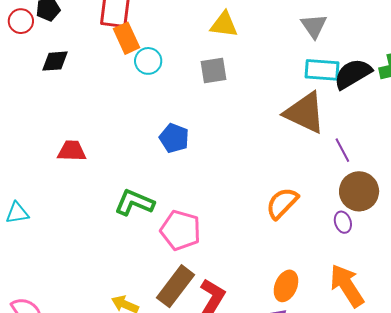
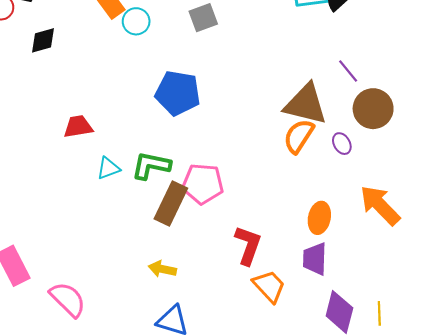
brown triangle: (305, 113) -> (306, 104), moved
blue pentagon: (174, 138) -> (178, 93), size x1.5
cyan triangle: (17, 213) -> (108, 168), moved
purple ellipse: (343, 222) -> (342, 144), moved
brown rectangle: (175, 286) -> (171, 203), moved

